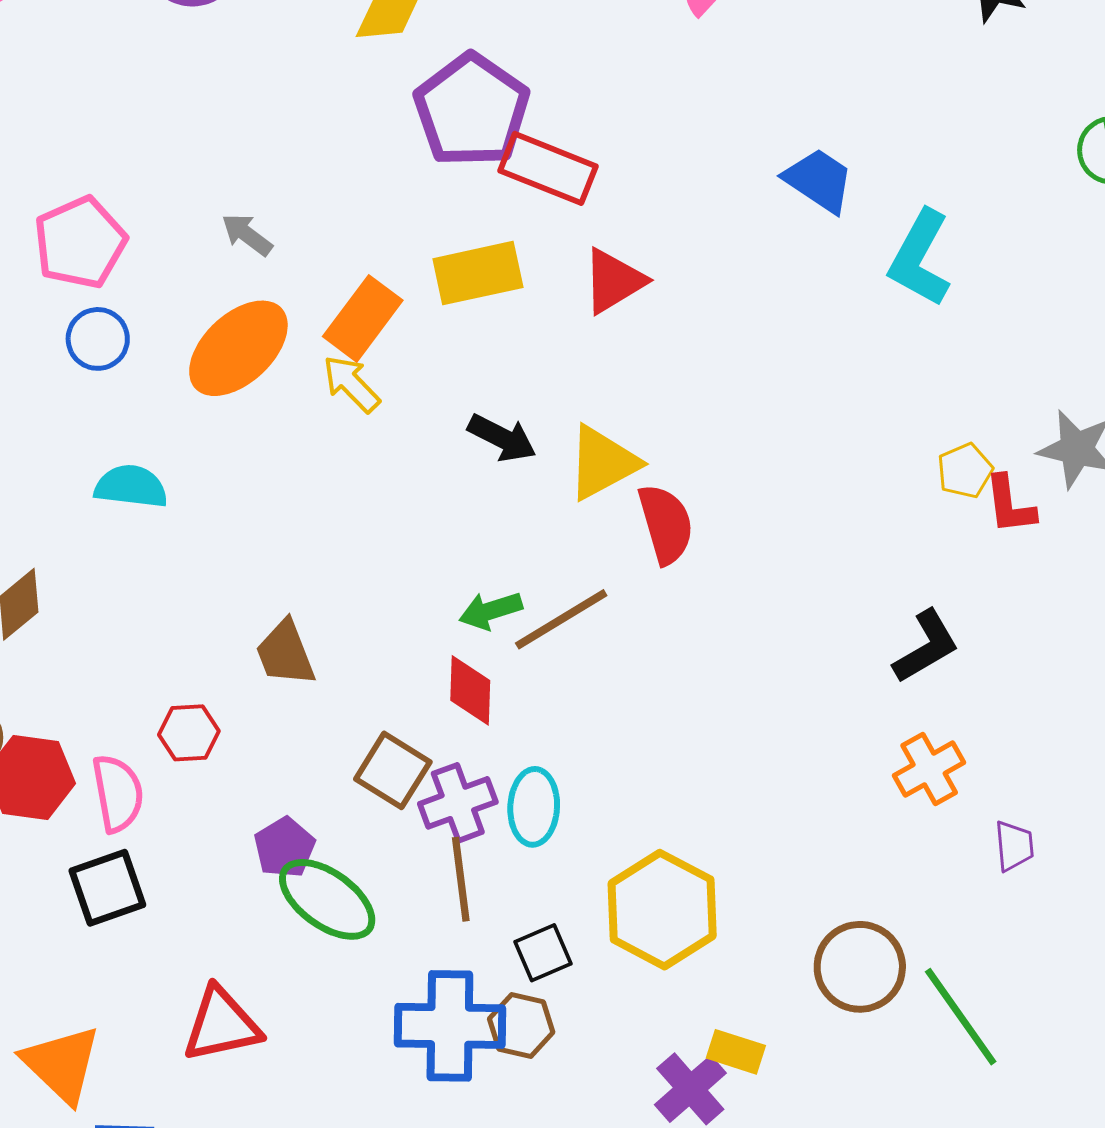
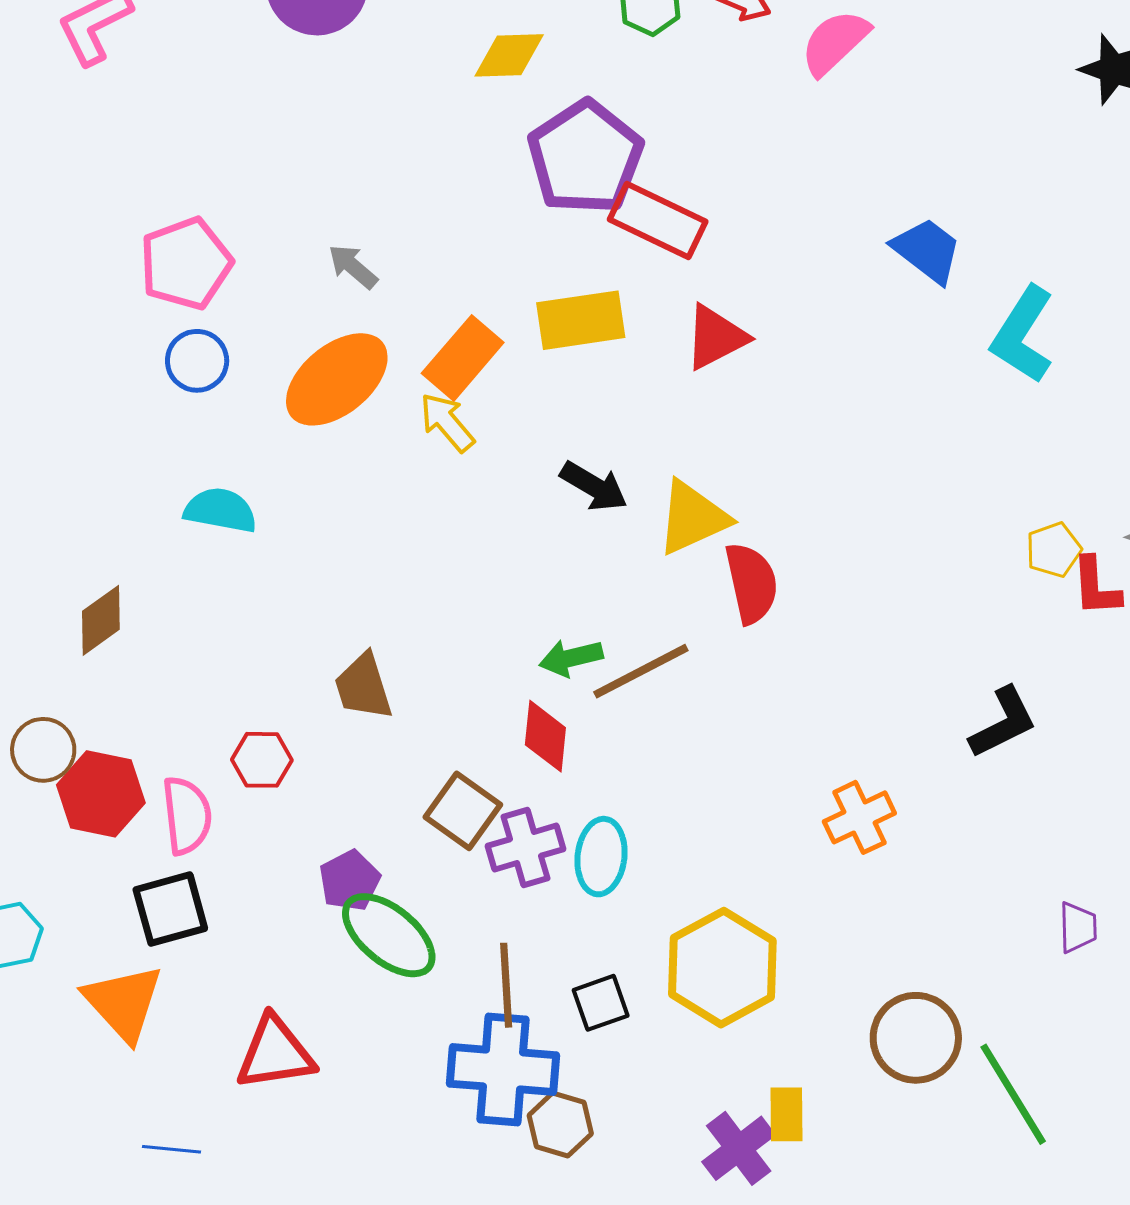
orange cross: (929, 769) -> (859, 817), moved
brown line: (461, 879) -> (506, 985), moved
brown hexagon: (521, 1026) -> (560, 1125), moved
yellow rectangle: (736, 1052) -> (787, 1114), turned 68
orange triangle: (62, 1064) -> (123, 1003), moved

